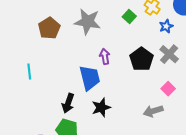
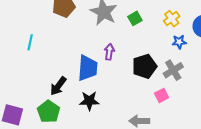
green square: (129, 17) -> (135, 18), moved
pink square: (168, 89) -> (162, 95), moved

